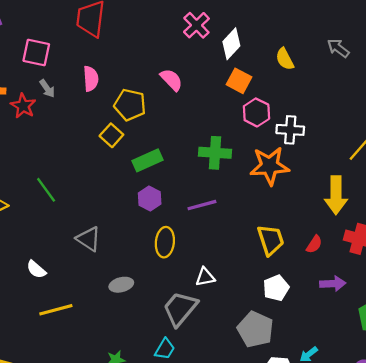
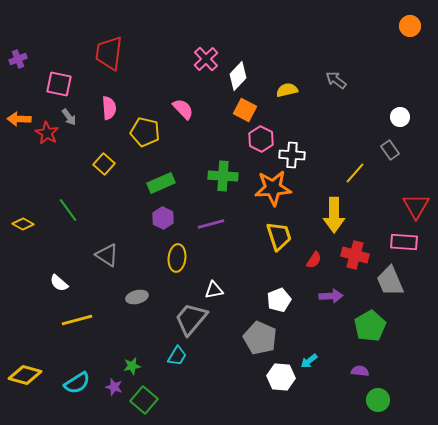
yellow semicircle: (285, 59) -> (287, 90), turned 105
yellow square: (111, 135) -> (104, 164), moved
yellow trapezoid: (271, 240) -> (279, 236), moved

